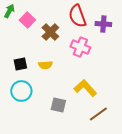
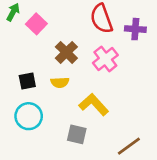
brown cross: (50, 32) -> (66, 52), moved
pink cross: (80, 47) -> (105, 59), turned 30
yellow L-shape: (85, 88) -> (94, 104), moved

